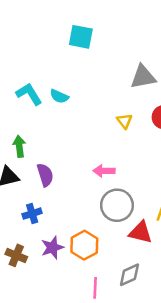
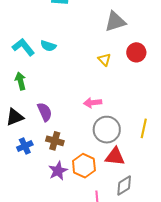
green arrow: (19, 146) -> (20, 81), moved
blue cross: (32, 214) -> (25, 146), moved
red triangle: (141, 232) -> (115, 157), moved
brown cross: (16, 255) -> (55, 141), moved

